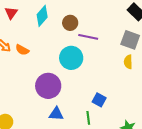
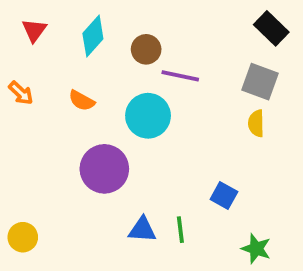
orange semicircle: (22, 50) -> (82, 101), moved
blue square: (99, 100) -> (224, 195), moved
blue triangle: (56, 114) -> (142, 230), moved

